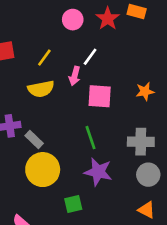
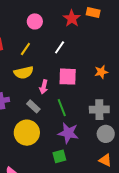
pink circle: (73, 20) -> (35, 21), moved
pink arrow: (75, 76) -> (44, 87), moved
gray rectangle: (34, 139) -> (33, 106), moved
green square: (73, 204) -> (59, 156), moved

